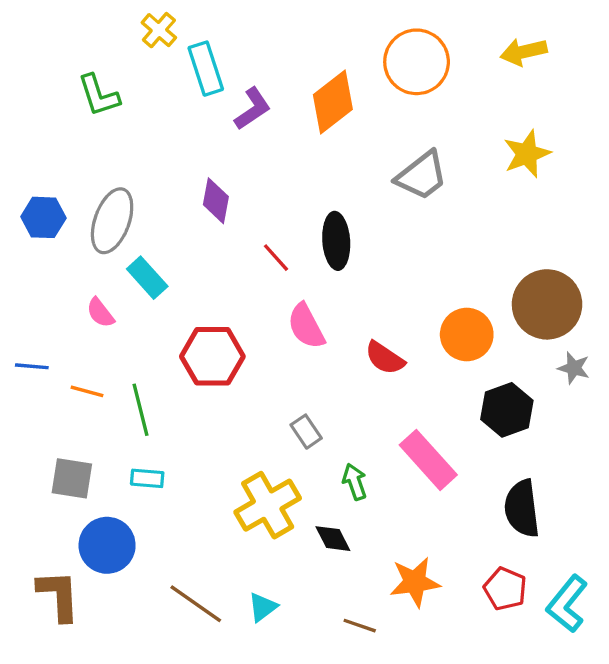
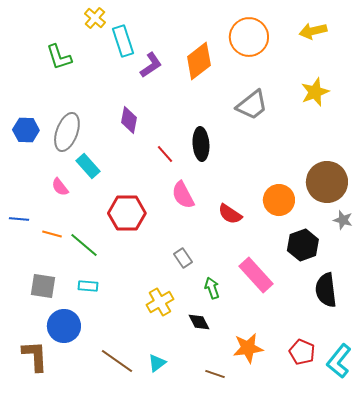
green line: (141, 410) -> (84, 245), turned -36
yellow cross: (268, 505) -> (160, 302), size x0.7
black semicircle: (522, 508) -> (326, 290), moved

